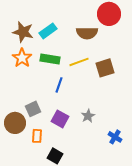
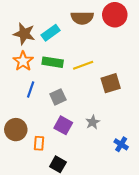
brown semicircle: (87, 33) -> (82, 18), moved
brown square: (105, 68) -> (111, 83), moved
blue line: (59, 85) -> (31, 90), moved
gray square: (33, 109) -> (58, 97), moved

